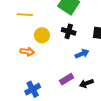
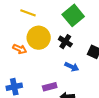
yellow circle: (42, 35) -> (39, 38), size x1.5
blue arrow: (82, 54) -> (72, 67), turned 32

